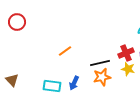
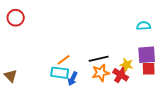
orange line: (65, 51) -> (64, 60), moved
red cross: (126, 53) -> (121, 75), moved, turned -35
cyan rectangle: (52, 86) -> (60, 73), moved

